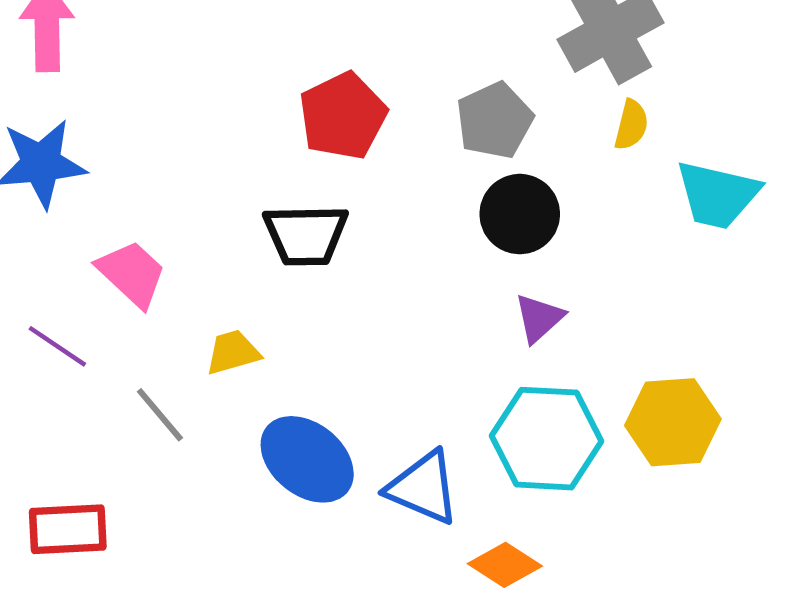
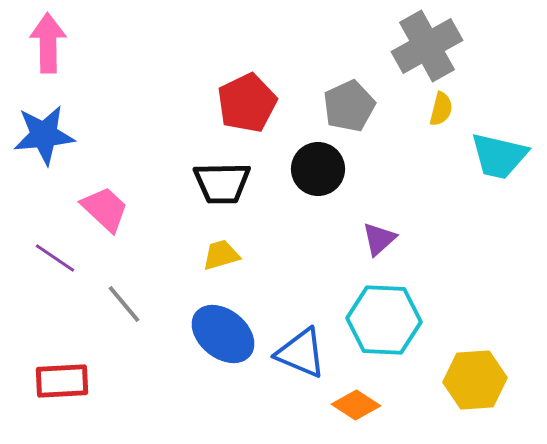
black circle: (520, 214) -> (318, 169), moved
yellow trapezoid: (233, 352) -> (221, 255), moved
yellow hexagon: (673, 422) -> (475, 380), moved

